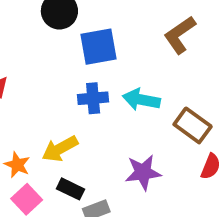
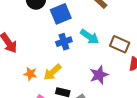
cyan arrow: (141, 100) -> (90, 37), turned -144
orange star: (17, 165) -> (30, 74), moved

